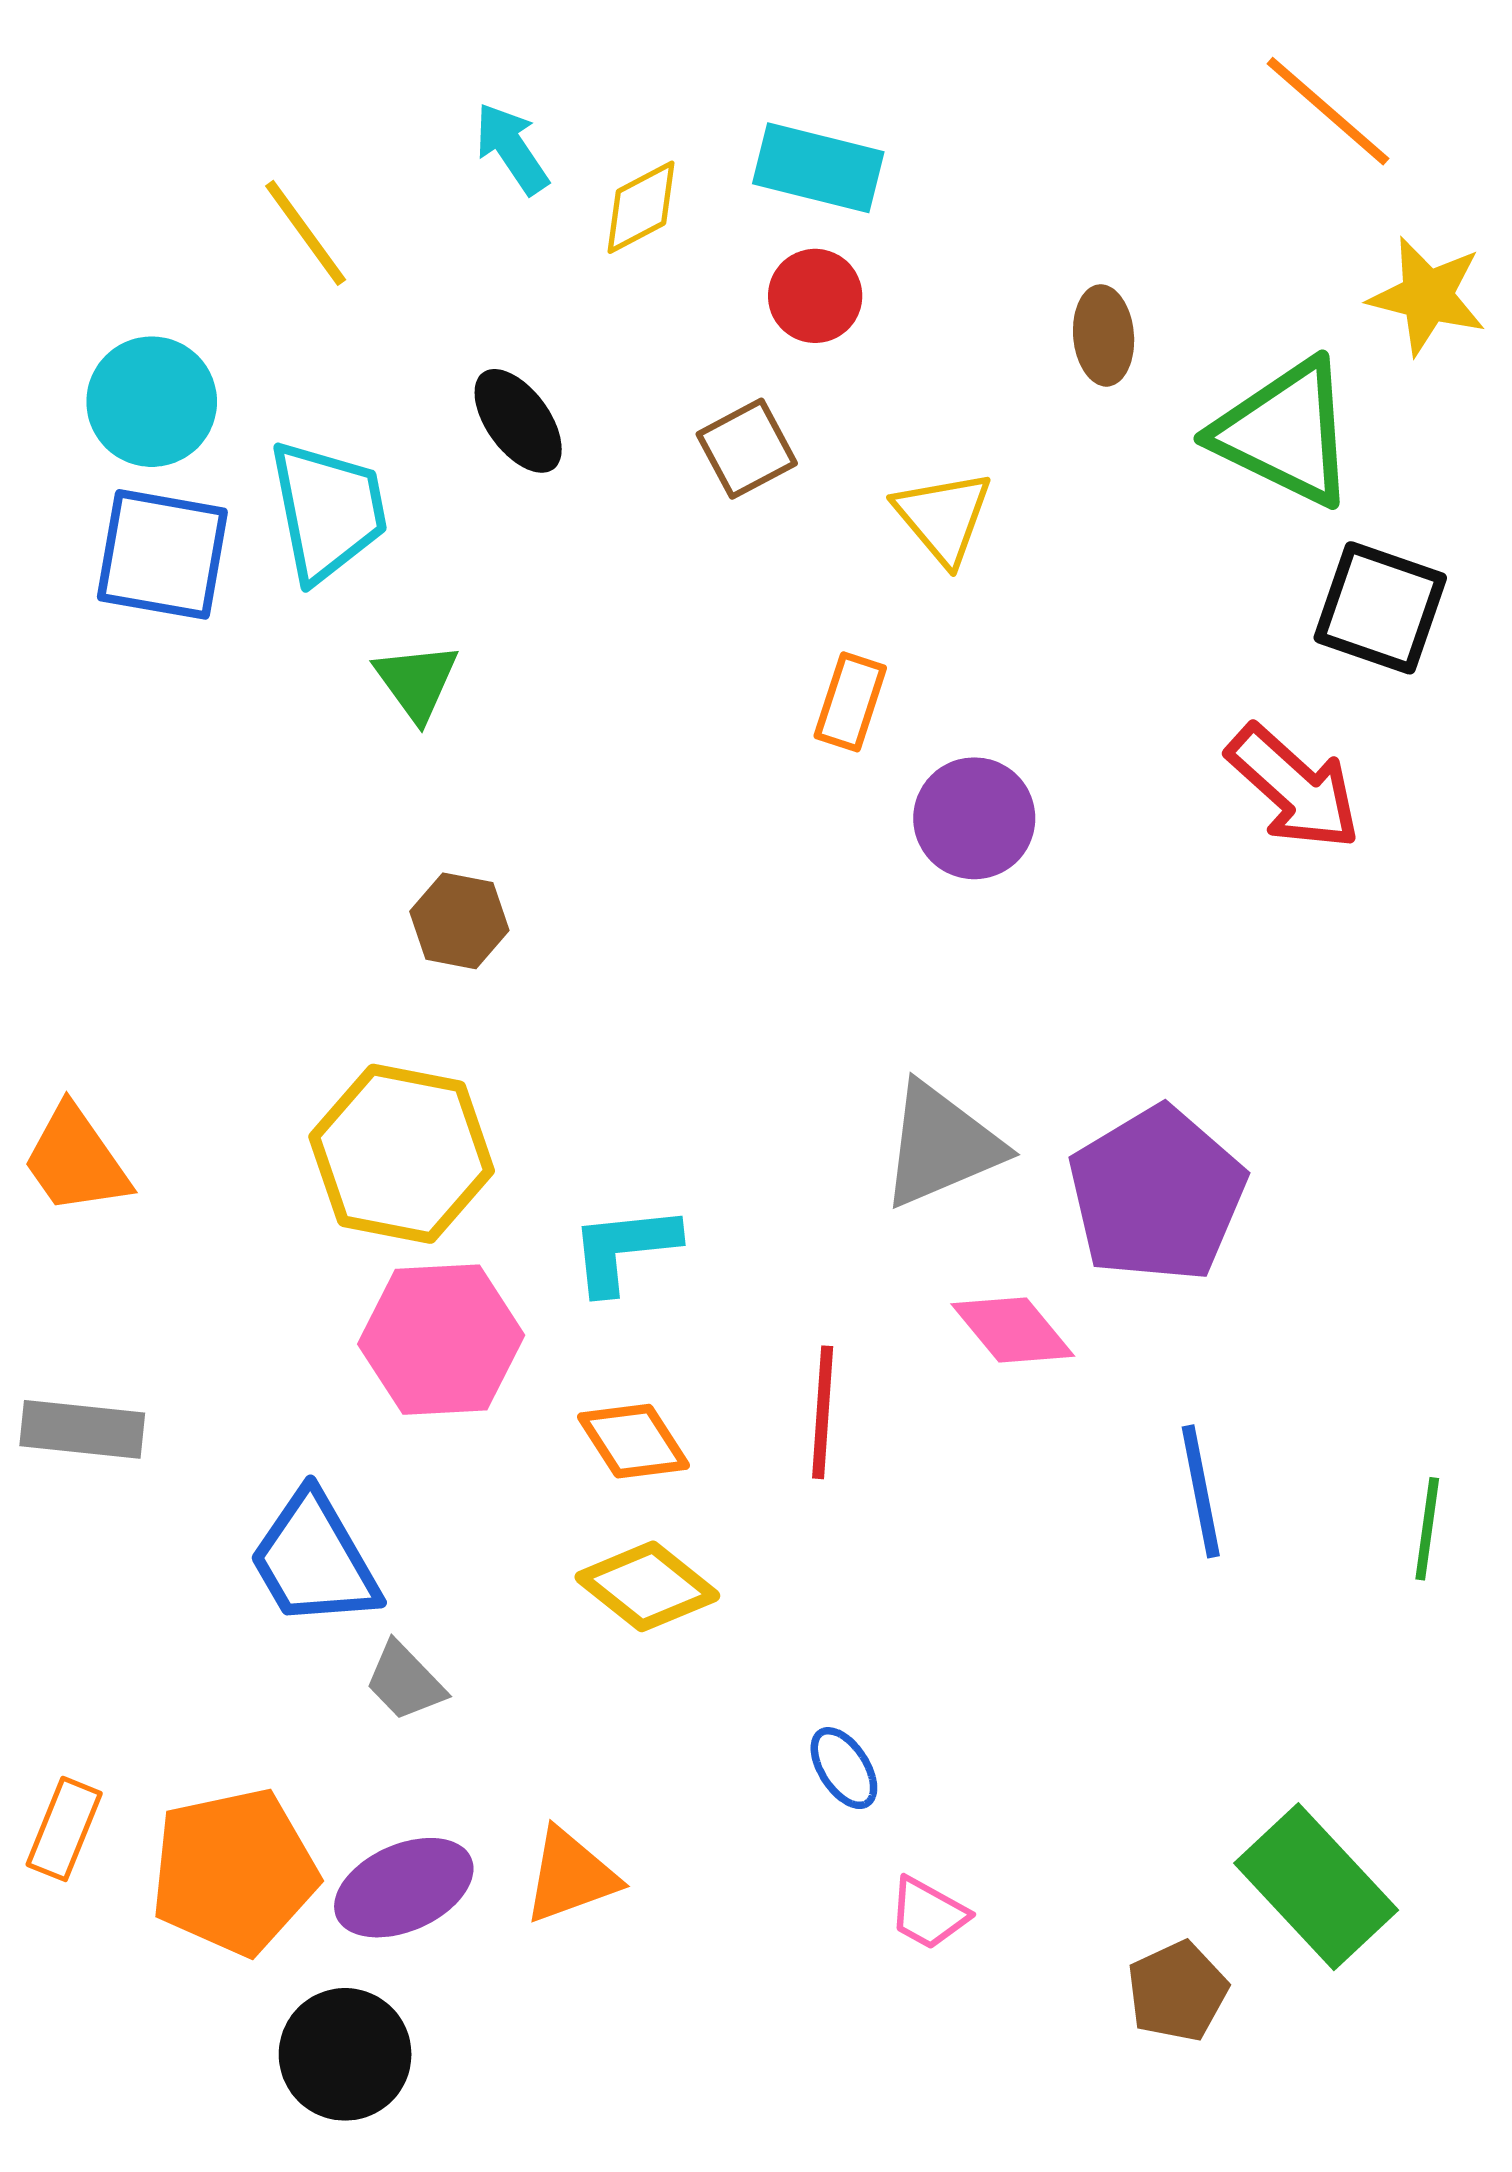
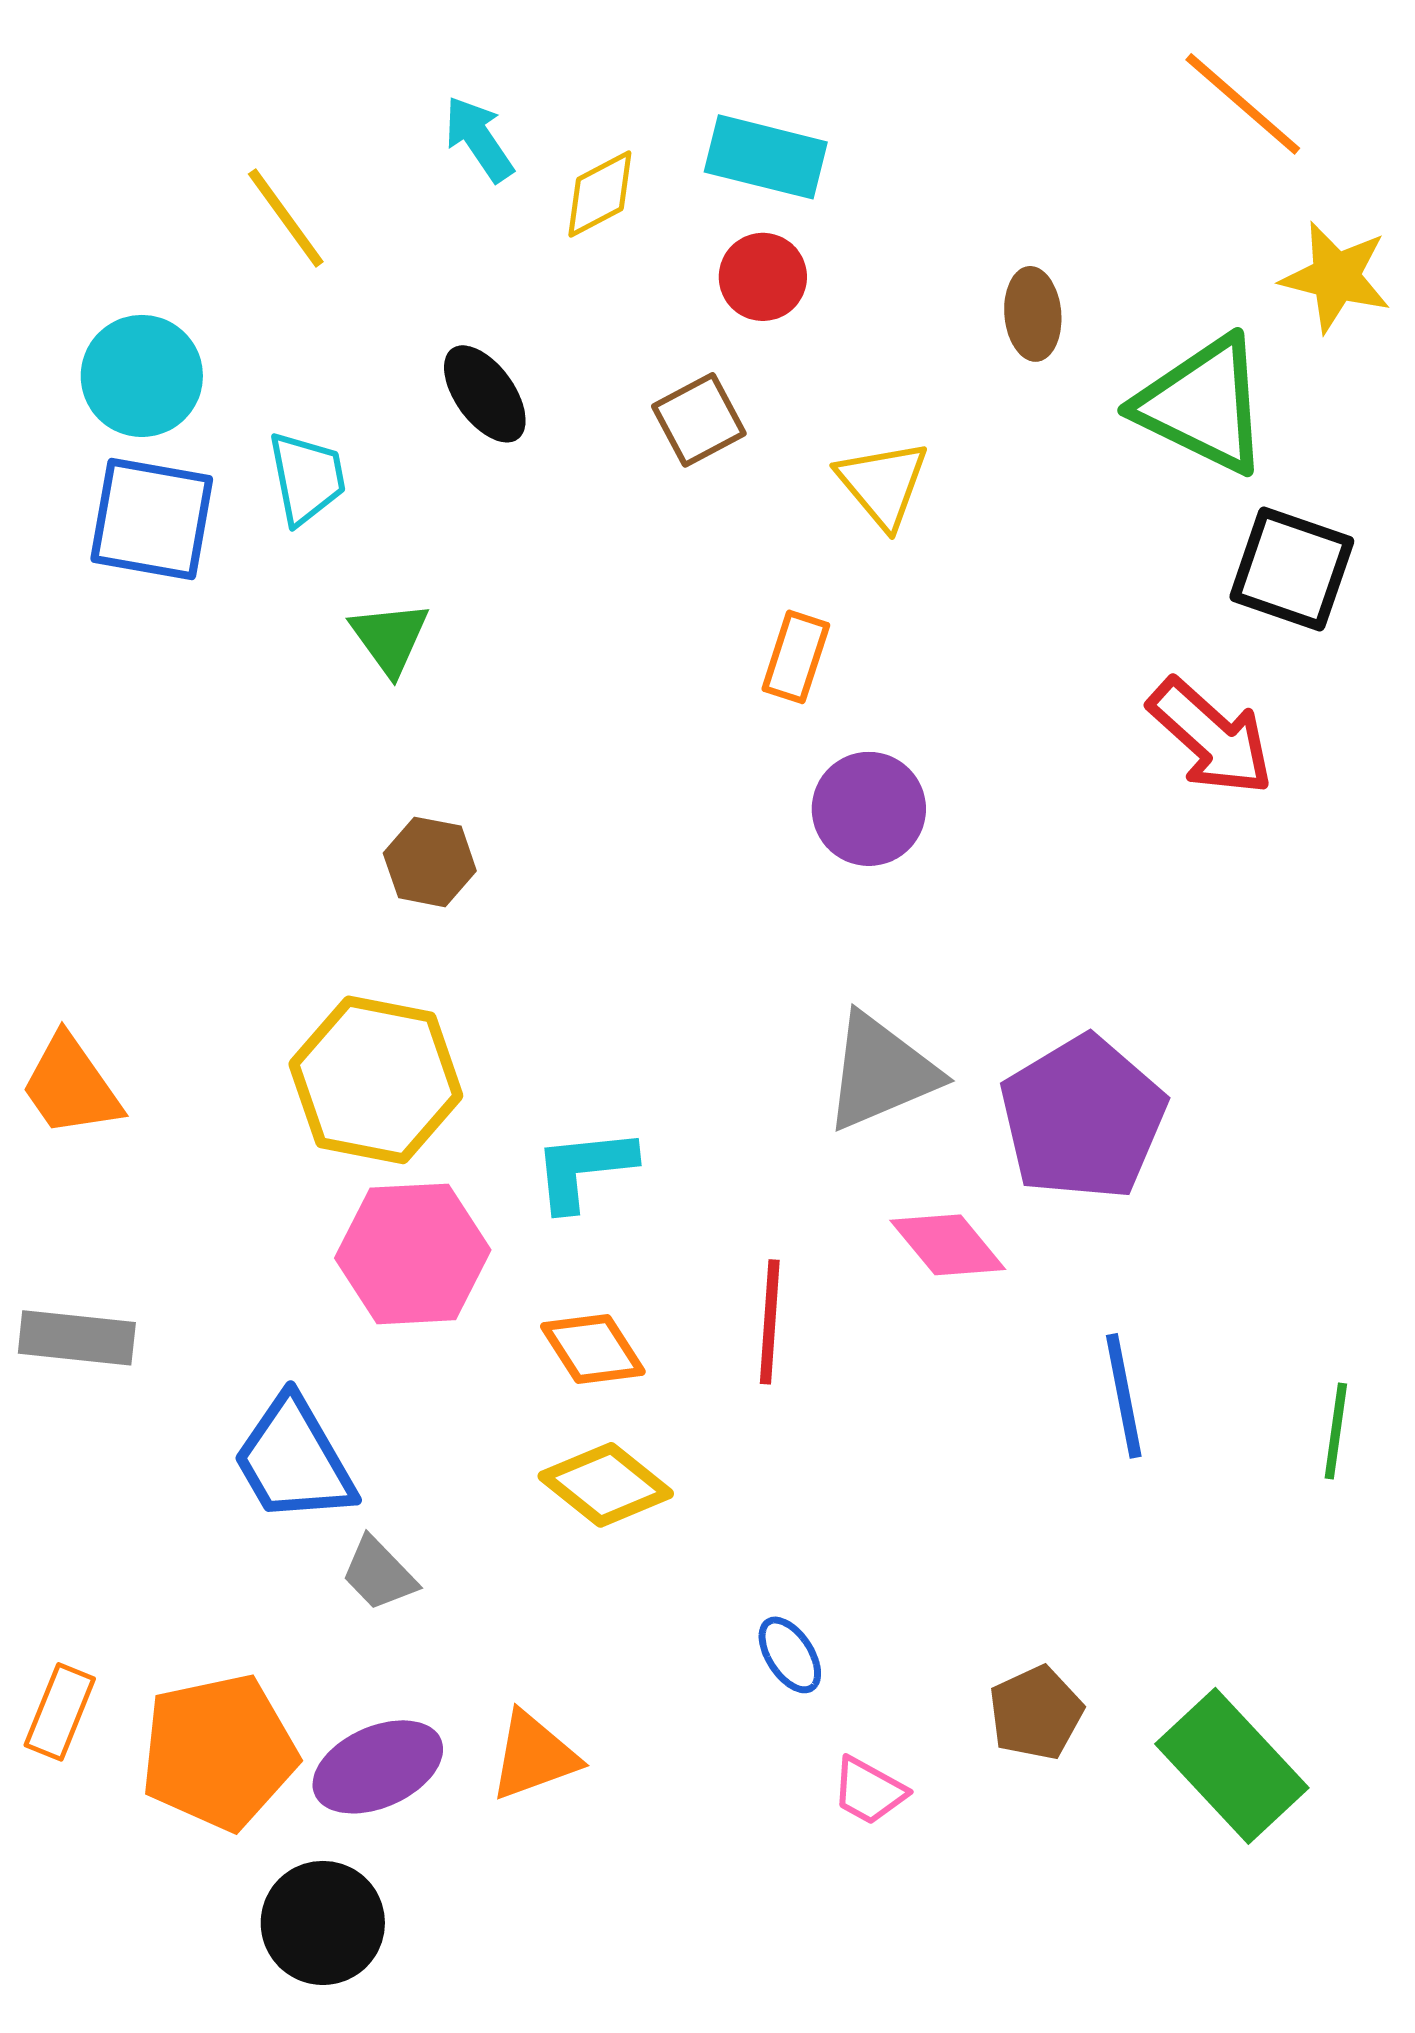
cyan trapezoid: (328, 511) -> (307, 478), size x0.7
purple circle: (974, 818) -> (869, 809), moved
brown pentagon: (1177, 1991) -> (1036, 1713), moved

